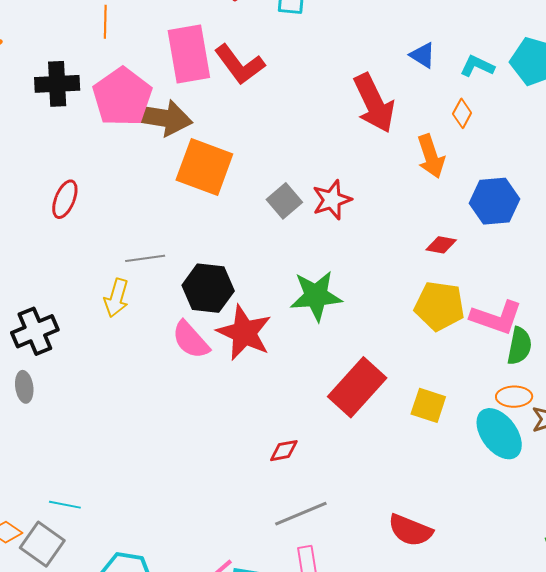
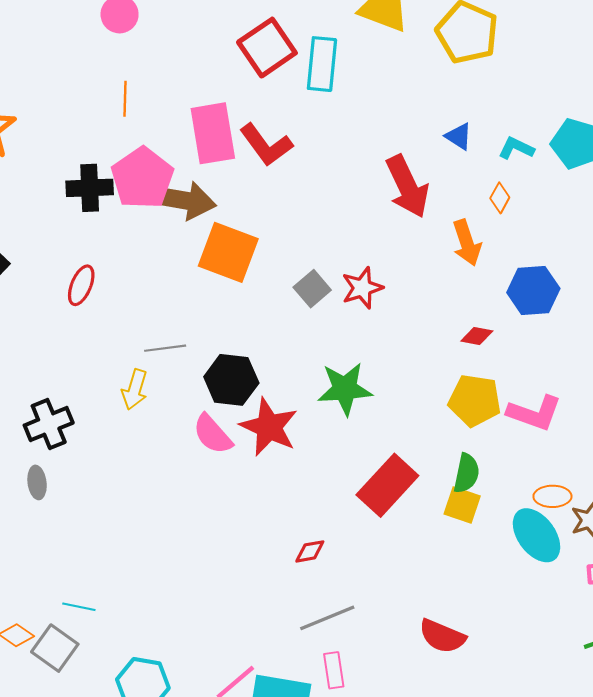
black cross: (57, 84) -> (90, 188), moved
green semicircle: (519, 346) -> (466, 473), moved

